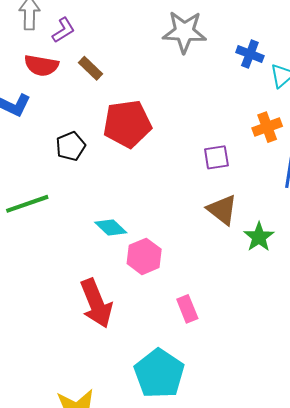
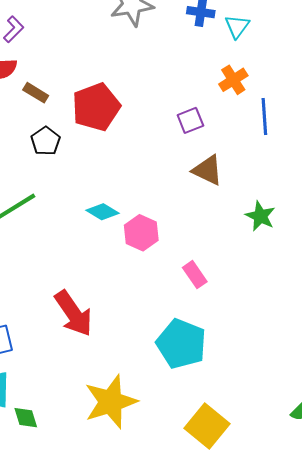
brown rectangle: (90, 68) -> (36, 93), moved
green star: (259, 237) -> (260, 216), moved
red arrow: (96, 303) -> (74, 313), moved

